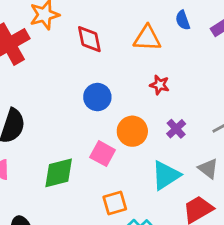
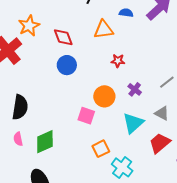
blue semicircle: (183, 20) -> (126, 13), turned 128
blue circle: (97, 97) -> (67, 65), moved
green diamond: (59, 173) -> (45, 142), moved

